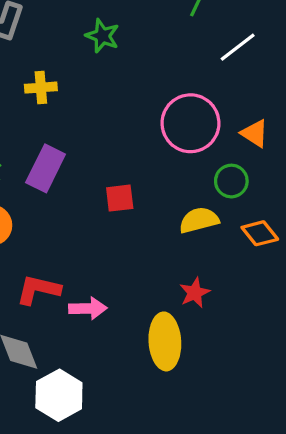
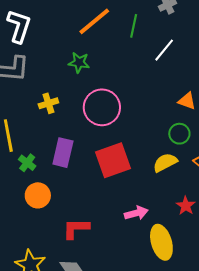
pink circle: (190, 123) -> (102, 107), moved
red square: (120, 198) -> (113, 160), size x1.8
red star: (195, 293) -> (186, 206), moved
pink arrow: (88, 308) -> (136, 213), moved

